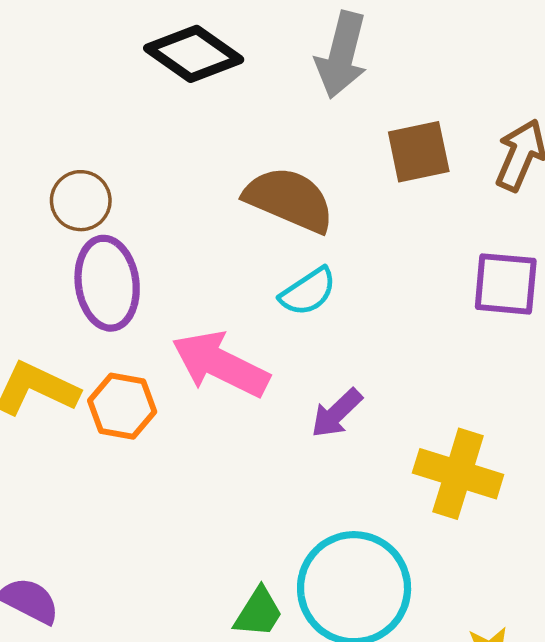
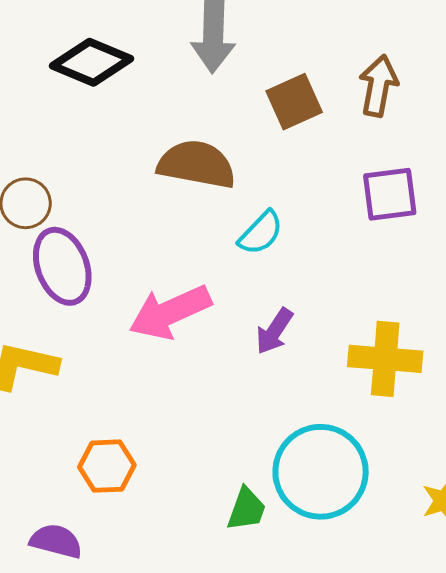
cyan semicircle: (308, 292) -> (261, 233), moved
pink arrow: (220, 364) -> (170, 312), turned -38
orange hexagon: (122, 406) -> (107, 466), moved

